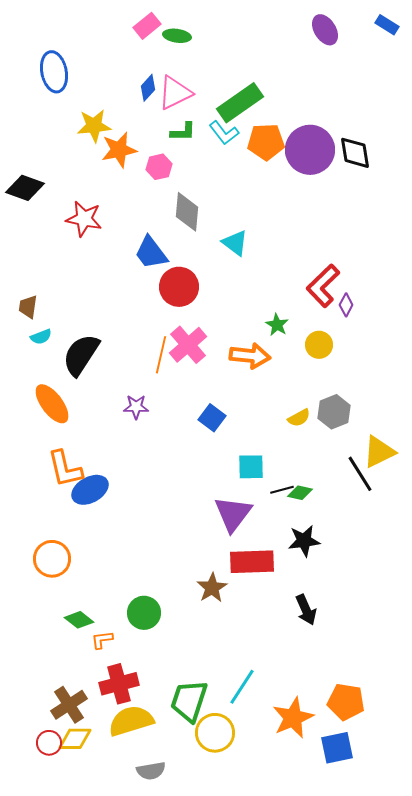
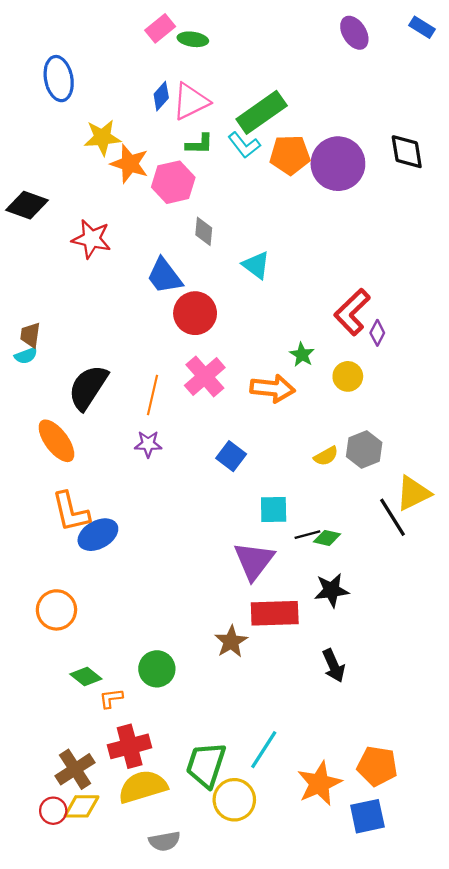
orange star: (119, 150) -> (130, 164), turned 30
black diamond: (355, 153) -> (407, 152), moved
pink hexagon: (159, 167) -> (173, 182), size x1.5
gray diamond: (187, 212) -> (204, 231), size x0.7
cyan semicircle: (41, 337) -> (26, 356), moved
orange line: (161, 355) -> (152, 395), moved

